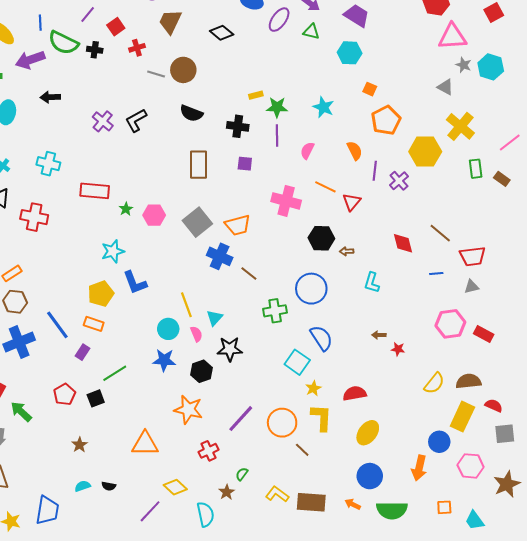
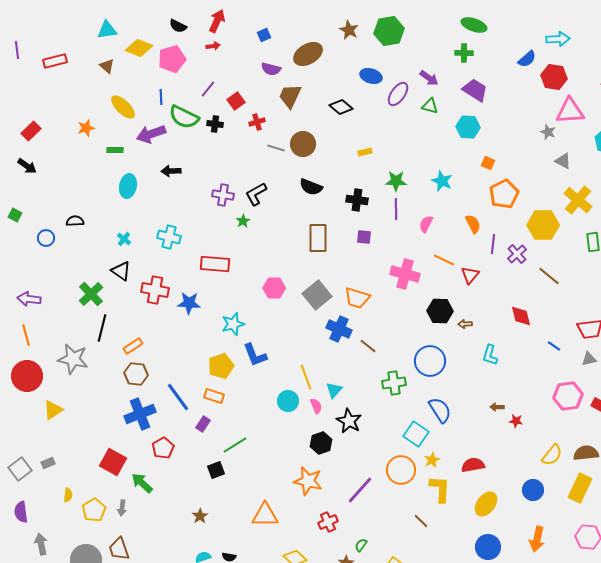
gray star: (463, 65) -> (548, 132), moved
yellow rectangle: (256, 95) -> (365, 152), moved
purple cross: (103, 121) -> (223, 195), turned -30
green star: (126, 209) -> (243, 221), moved
orange trapezoid: (238, 225) -> (357, 298), turned 32
brown line: (440, 233) -> (549, 276), moved
blue line: (436, 273) -> (554, 346), turned 40
black star: (230, 349) -> (349, 421), turned 30
blue star: (164, 360) -> (189, 303), moved
red pentagon: (64, 394) -> (163, 448), moved
orange circle: (282, 423) -> (401, 470), moved
blue circle: (439, 442) -> (533, 490), moved

